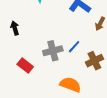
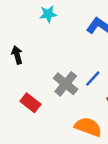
gray cross: (53, 51) -> (66, 84), turned -36

